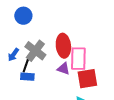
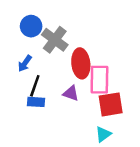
gray cross: (35, 51) -> (55, 40), moved
blue arrow: (13, 55) -> (25, 63), moved
purple triangle: (63, 69) -> (71, 93), moved

